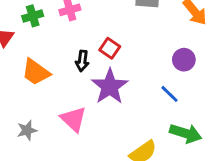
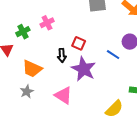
blue line: (170, 94) -> (113, 55), moved
gray star: (27, 130) -> (27, 92), moved

